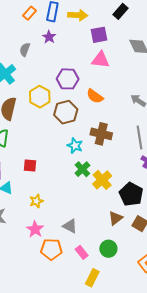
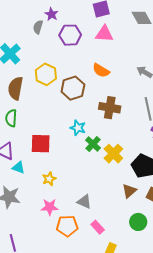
gray semicircle: (25, 50) -> (38, 27), moved
purple hexagon: (68, 79) -> (70, 35), moved
cyan star: (75, 146) -> (78, 128), moved
red square: (30, 165) -> (41, 144), size x1.5
pink star: (35, 229) -> (50, 207), turned -30
green circle: (108, 249) -> (138, 222), moved

